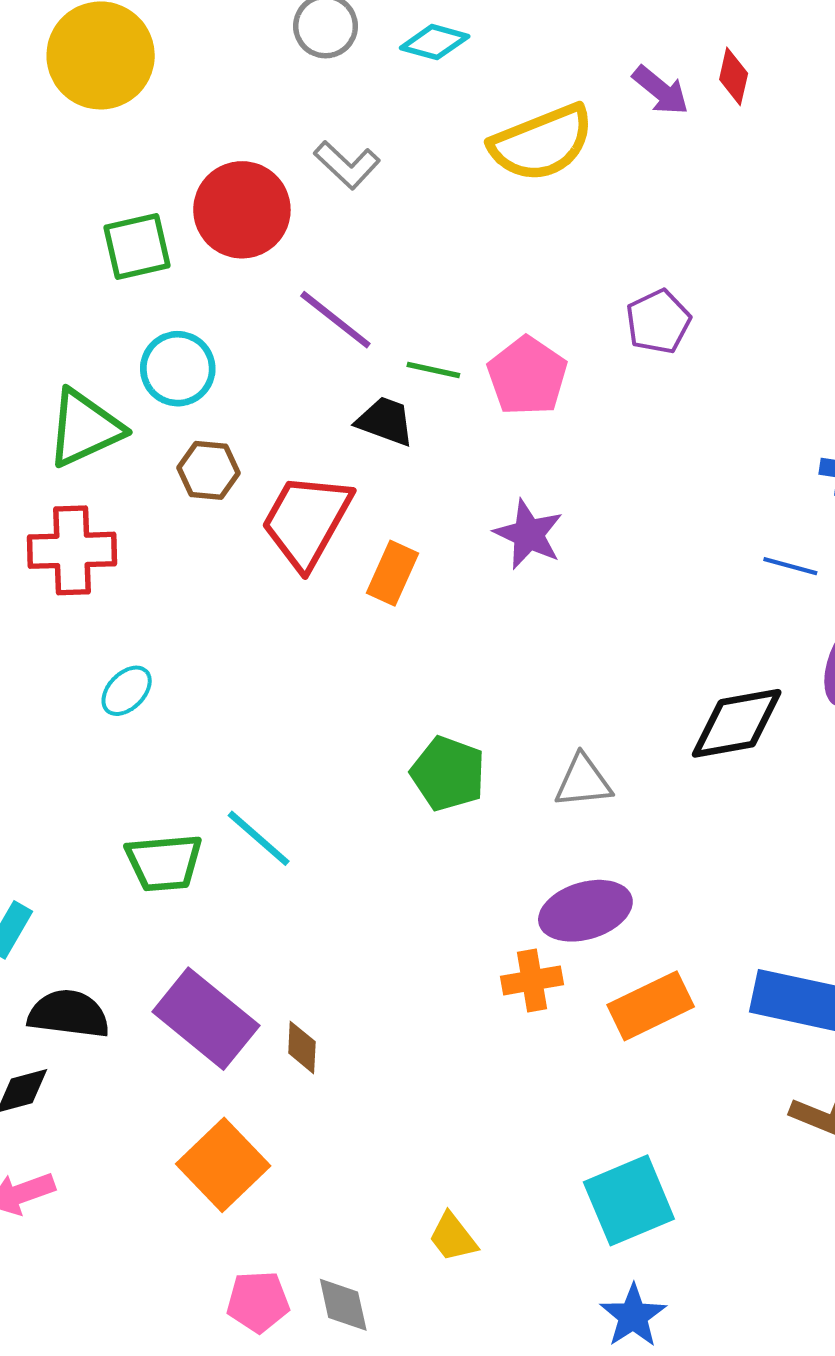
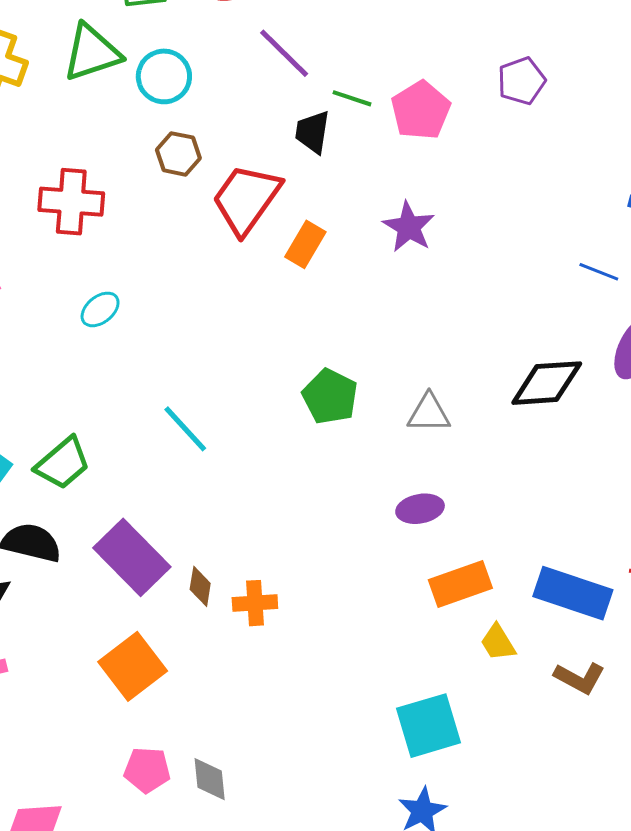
black trapezoid: (385, 421) -> (313, 132), turned -108
green triangle: (85, 428) -> (92, 53), moved
green trapezoid: (164, 863) -> (63, 463), moved, turned -42
purple ellipse: (585, 911) -> (420, 509), size x0.7
orange cross: (532, 980) -> (255, 603), moved
yellow trapezoid: (453, 1237) -> (498, 642), moved

